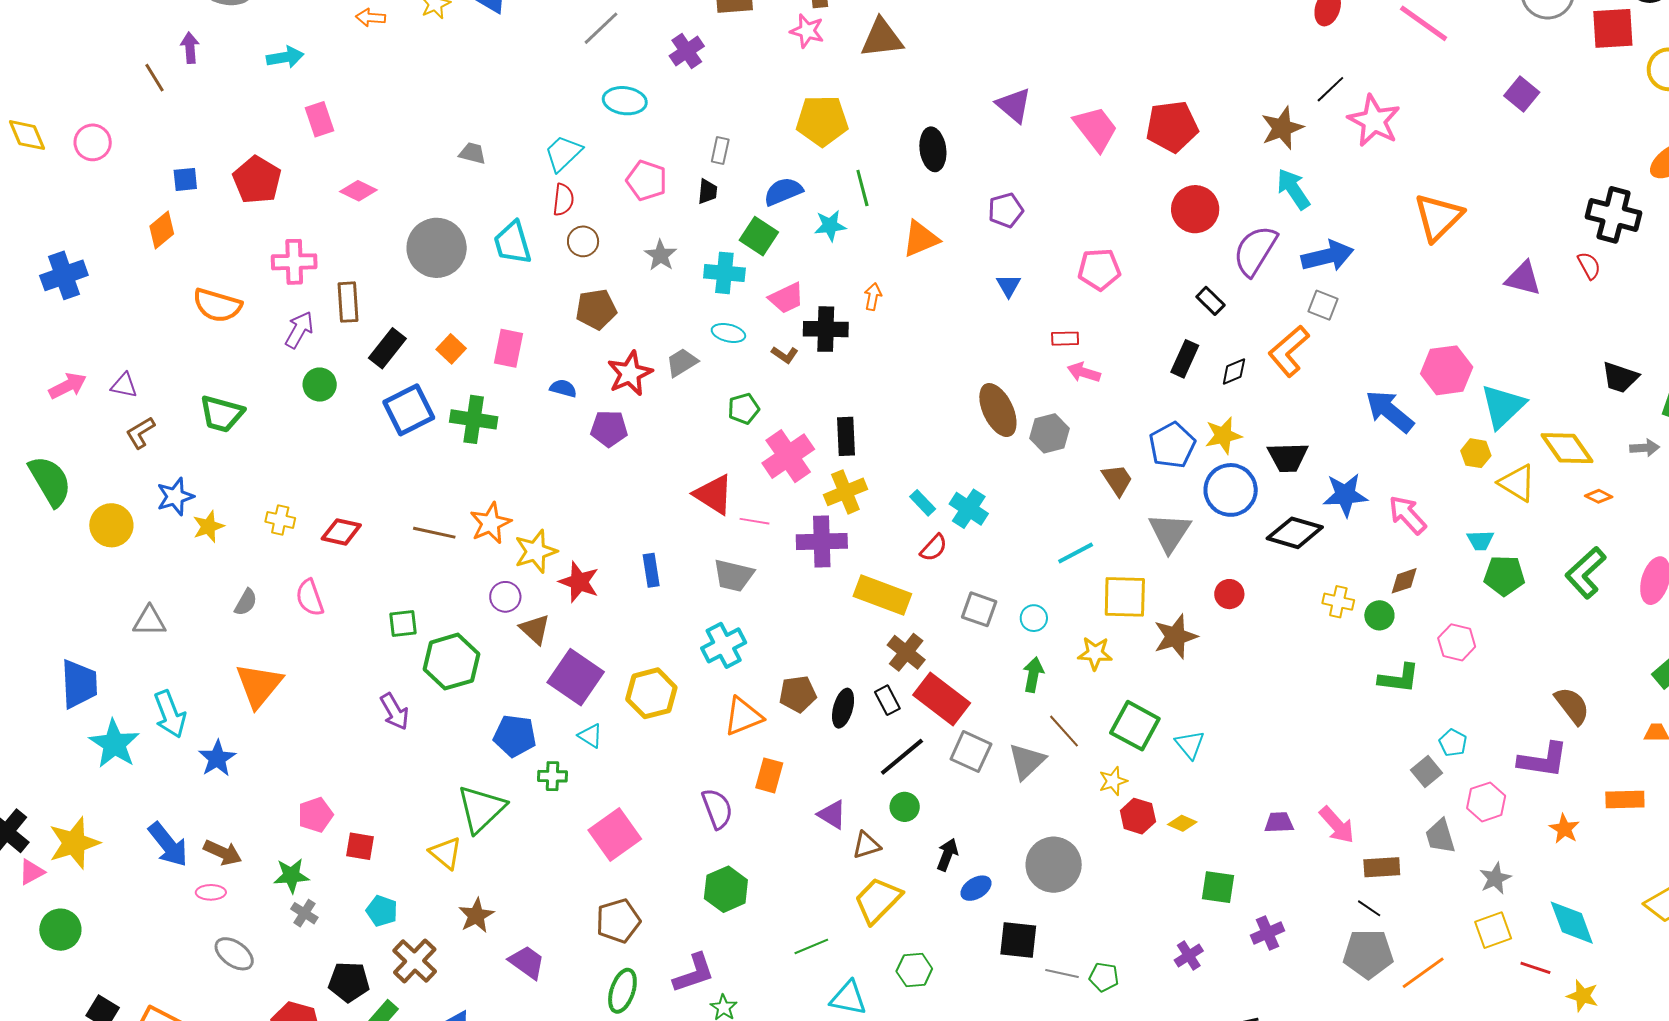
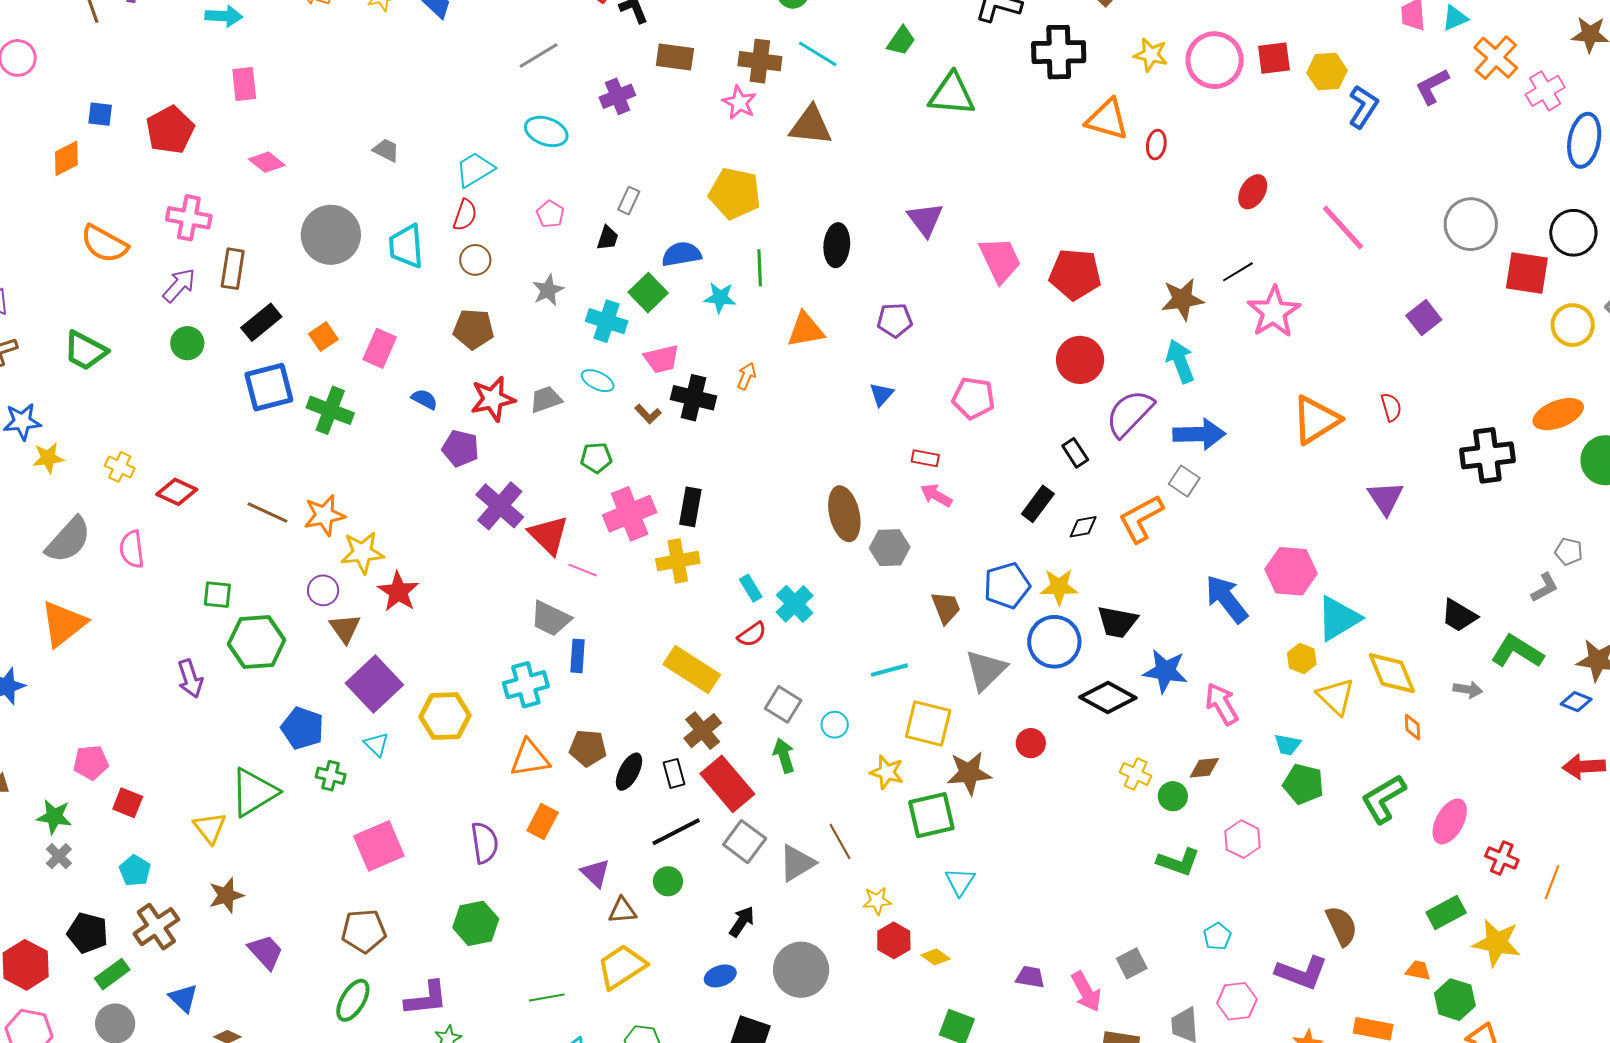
pink pentagon: (647, 180) -> (550, 214), size x0.7
black cross: (1614, 215) -> (1487, 455), turned -34
red semicircle: (1589, 266) -> (1391, 407), moved
purple triangle: (1523, 278) -> (1386, 498), turned 30
orange diamond: (1599, 496) -> (1412, 727), turned 48
purple cross: (822, 541) -> (500, 506), moved, turned 30
blue rectangle: (651, 570) -> (577, 656), moved
gray semicircle: (246, 602) -> (68, 540), size x1.8
green arrow: (1033, 675) -> (784, 756), moved, turned -40
green square: (1135, 726) -> (931, 815), moved, turned 36
gray square: (1427, 772) -> (1132, 963), moved
black arrow: (947, 855) -> (742, 922), moved

